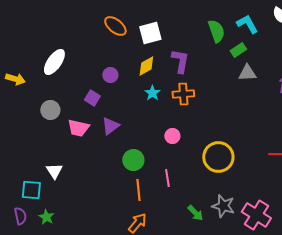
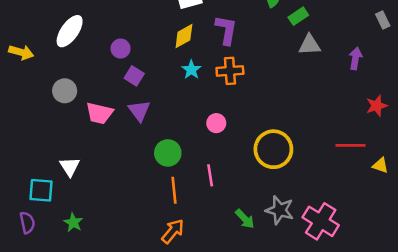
purple circle: (110, 75) -> (121, 49), moved
purple square: (92, 98) -> (134, 76), moved
purple triangle: (110, 126) -> (139, 111), turned -30
green star: (46, 217) -> (73, 223), moved

